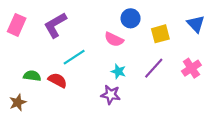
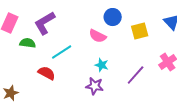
purple line: (154, 68) -> (136, 75), moved
green semicircle: (32, 76) -> (28, 43), moved

